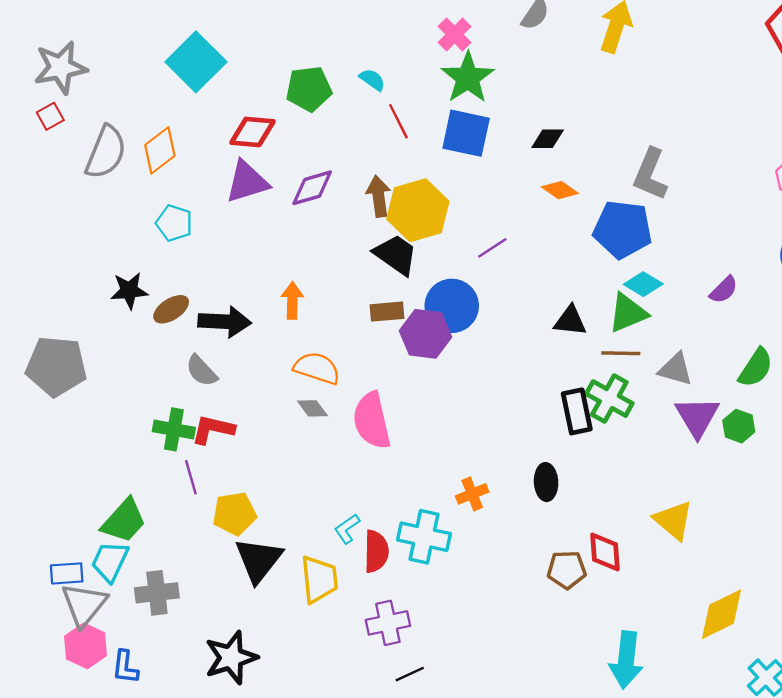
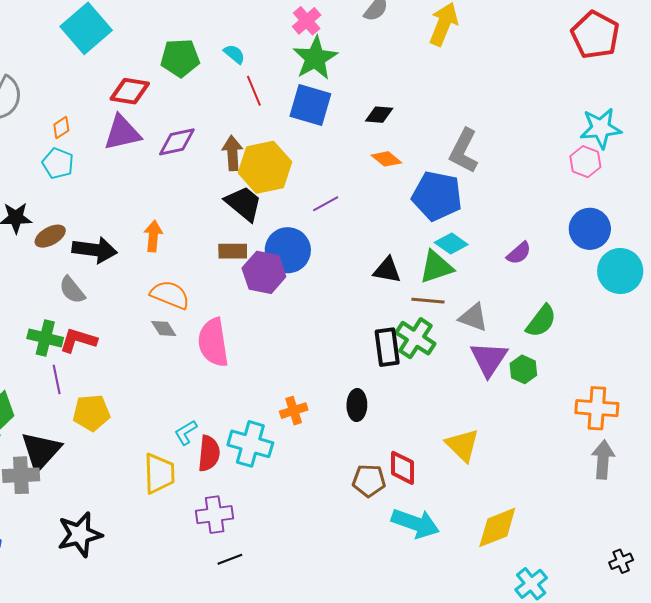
orange diamond: (160, 150) -> (61, 127), moved, size x0.6
black triangle: (258, 560) -> (41, 451), moved
cyan arrow: (626, 660) -> (415, 523), moved, turned -81

